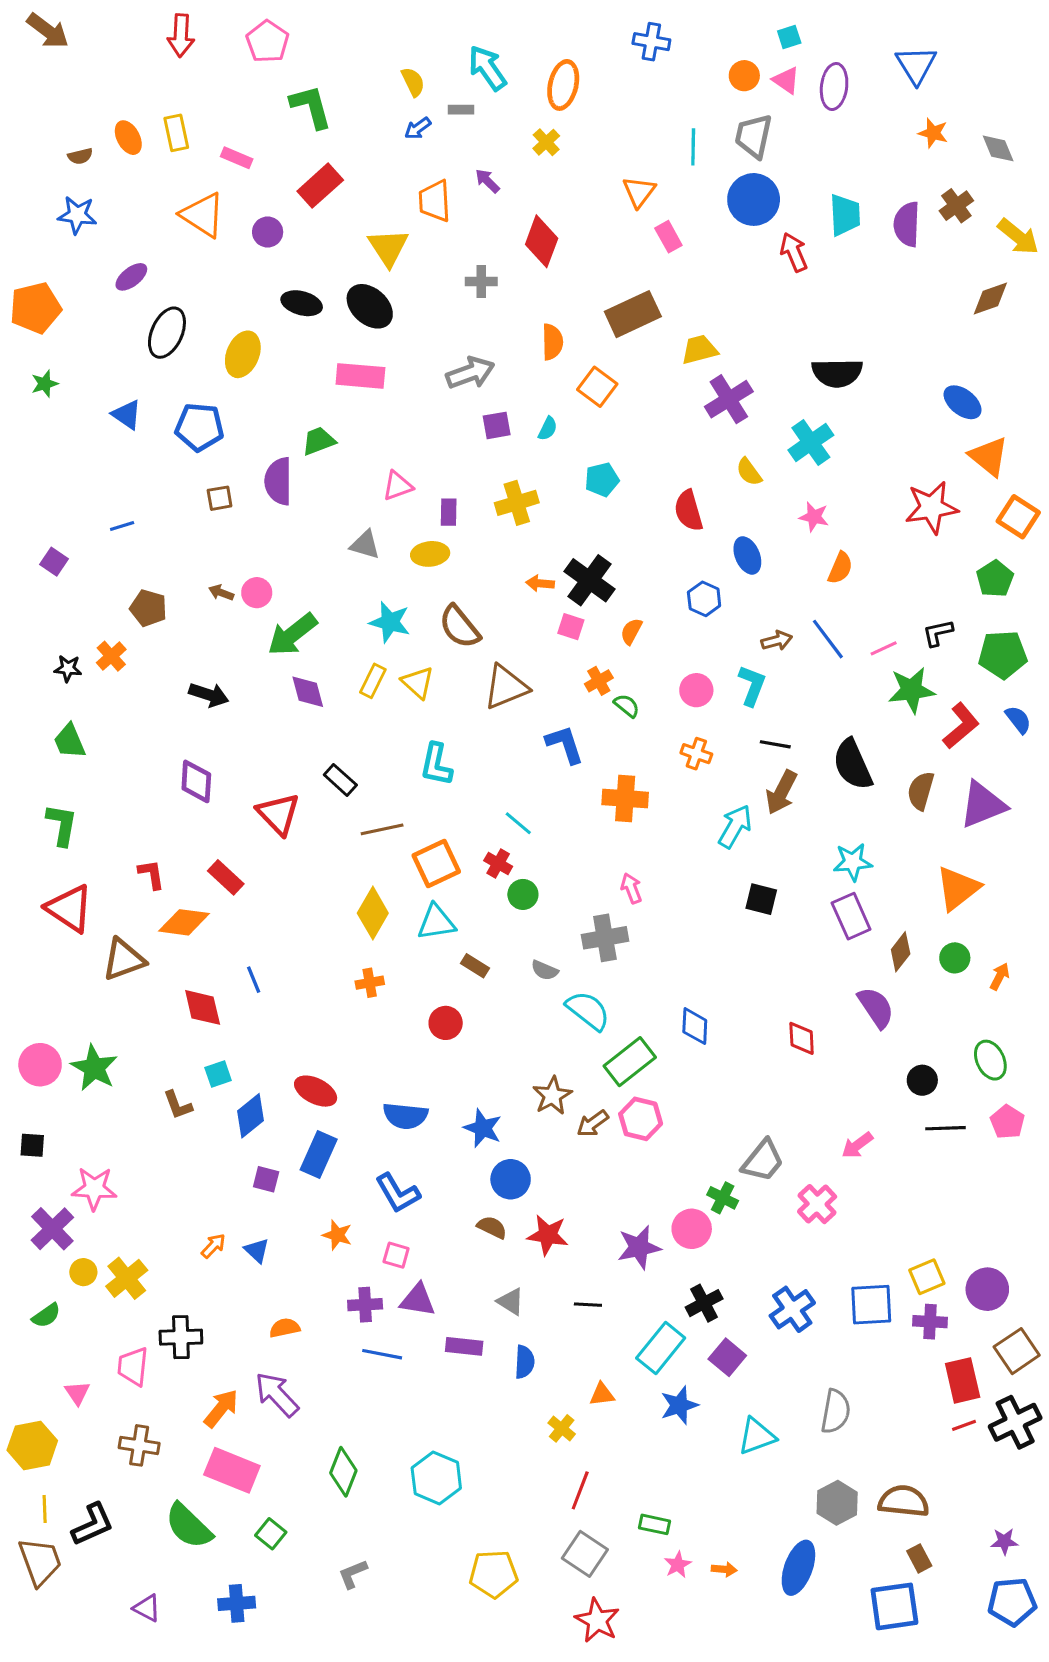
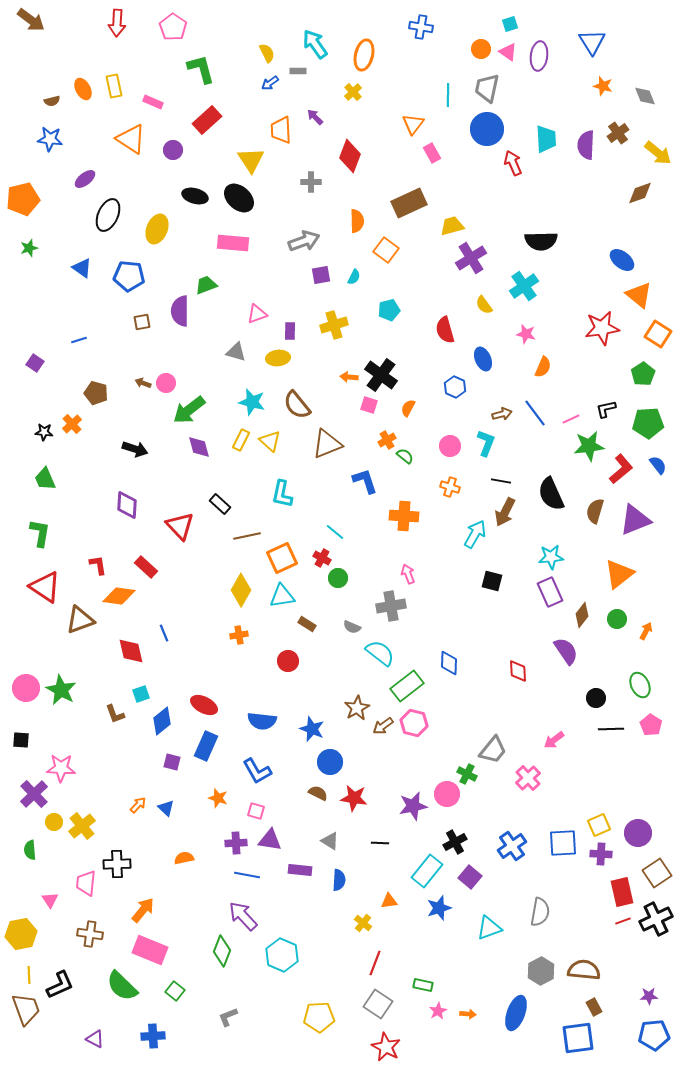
green semicircle: (46, 1315) -> (30, 850), turned 120
purple arrow: (277, 1394) -> (243, 916), moved

